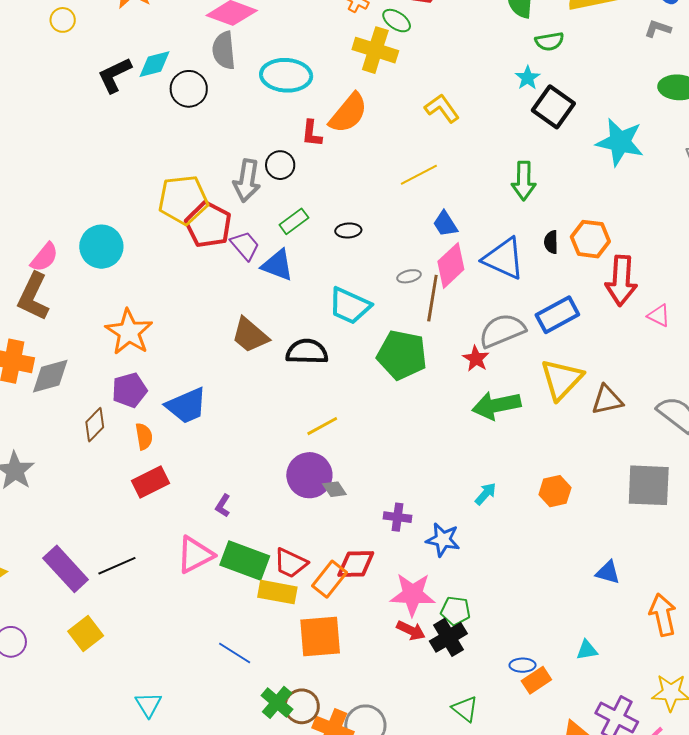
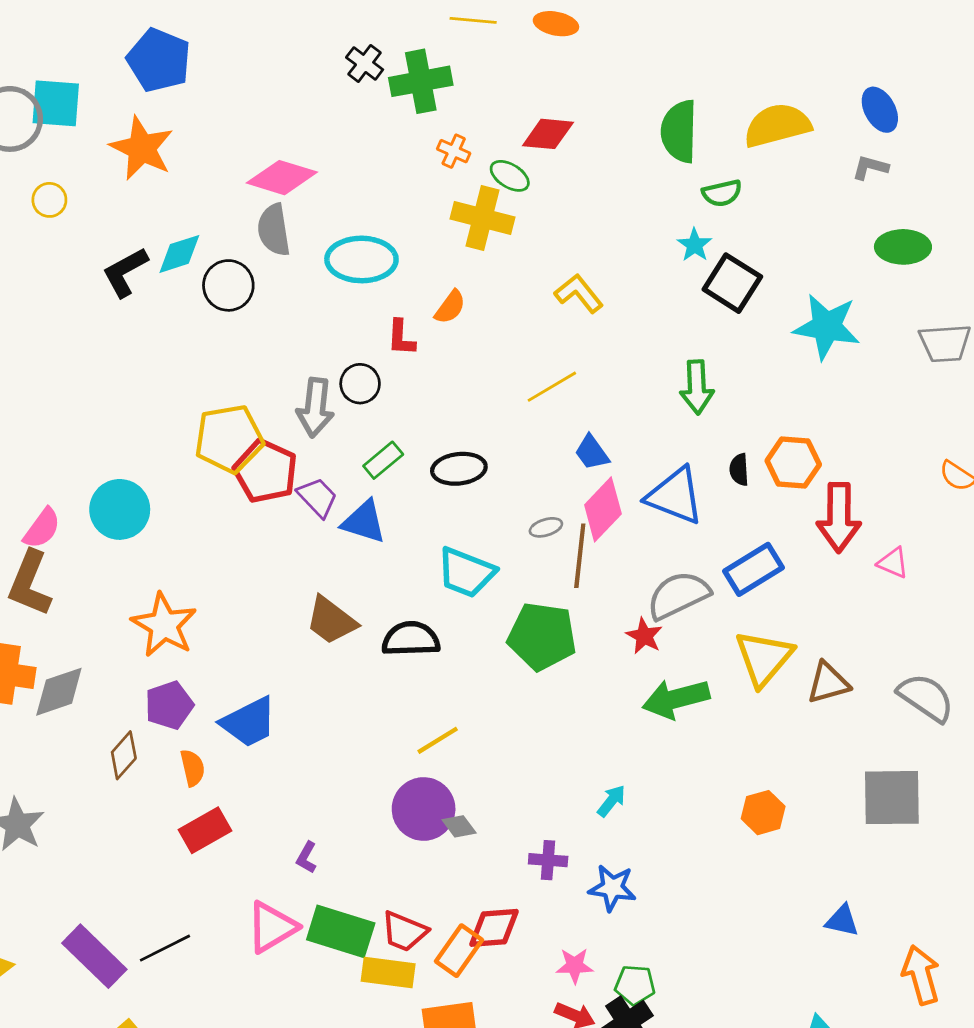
orange semicircle: (348, 113) -> (450, 307), size x0.6
black ellipse: (348, 230) -> (459, 469), size x1.5
cyan arrow: (486, 494) -> (612, 801), moved
pink star: (413, 594) -> (575, 966), size x0.6

